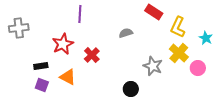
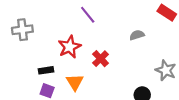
purple line: (80, 14) -> (88, 15), turned -42
orange triangle: (68, 77) -> (75, 82), turned 30

